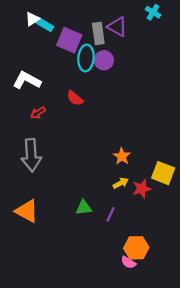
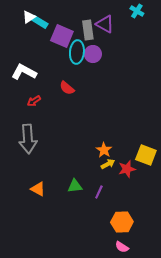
orange star: (122, 156) -> (104, 150), moved
orange triangle: (27, 211) -> (38, 189), moved, size x0.7
pink semicircle: (128, 262) -> (122, 247), moved

